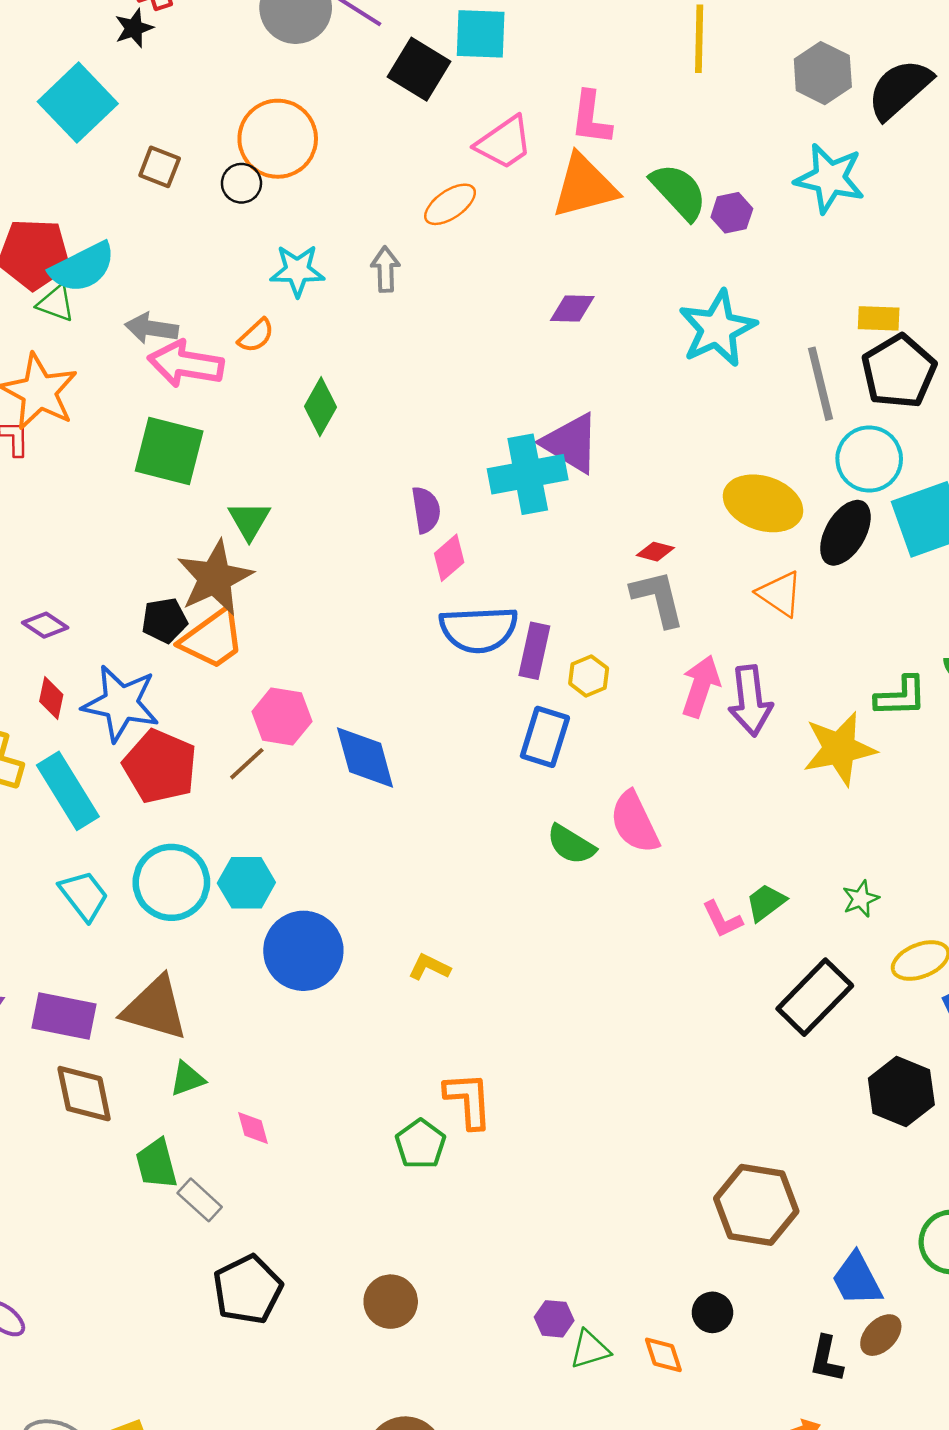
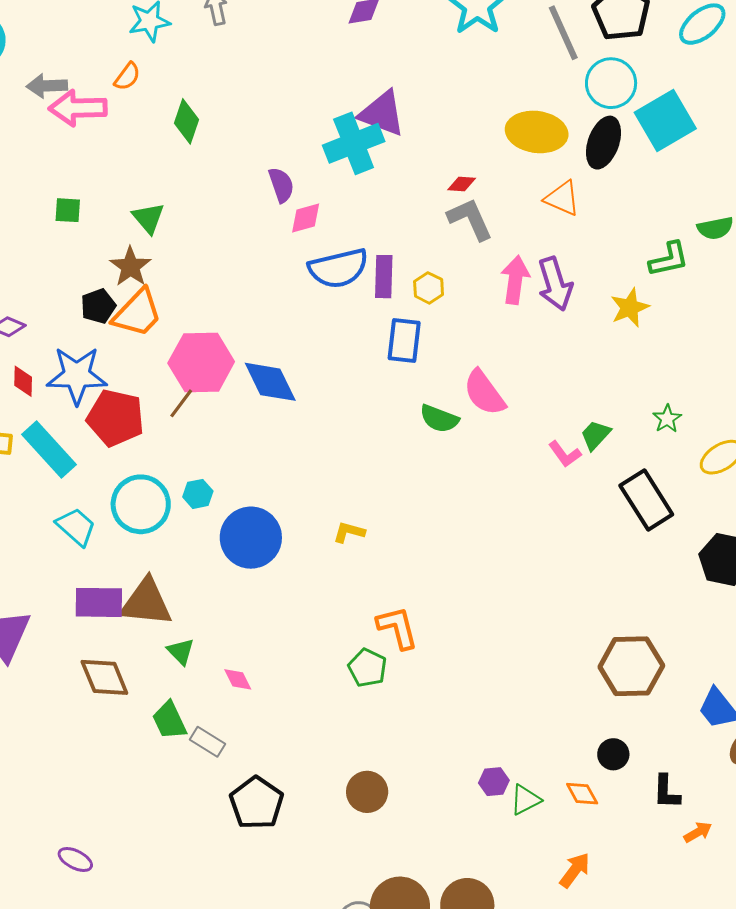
green square: (169, 451) -> (68, 210), moved, size x0.5
pink diamond: (449, 558) -> (306, 218), turned 36
brown star: (215, 578) -> (130, 267), size x0.7
pink hexagon: (282, 716) -> (201, 362), size x1.4
yellow star: (840, 749) -> (630, 308), size x0.7
cyan hexagon: (246, 883) -> (198, 494), size x0.7
black rectangle: (815, 997) -> (646, 500), turned -66
purple rectangle: (64, 1016) -> (99, 602), moved
green triangle: (187, 1079) -> (181, 651), turned -44
black L-shape: (826, 1359) -> (667, 792), moved

